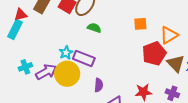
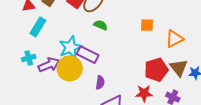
cyan rectangle: (15, 29) -> (38, 27), moved
cyan star: (66, 53) -> (70, 47), size x1.6
red pentagon: (154, 53) -> (156, 70), moved

